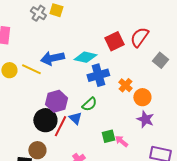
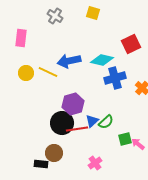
yellow square: (56, 10) -> (93, 13), moved
green semicircle: (89, 104) -> (106, 122), moved
blue triangle: (75, 118) -> (92, 121), turned 32
red line: (60, 126) -> (77, 129), turned 55

